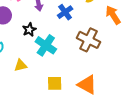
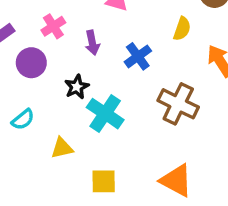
yellow square: (55, 83) -> (104, 181), moved

